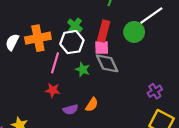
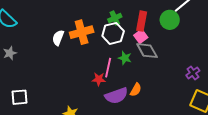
green cross: (75, 26) -> (115, 18), turned 32
pink square: (102, 47) -> (141, 36), turned -32
pink line: (55, 63) -> (108, 68), moved
purple semicircle: (70, 110) -> (116, 96), size x1.6

